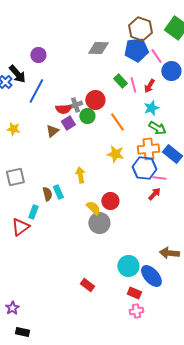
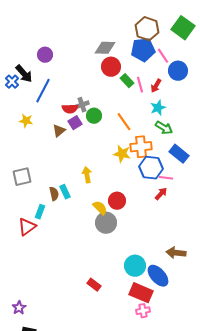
red circle: (95, 100) -> (111, 67), moved
yellow star: (13, 129) -> (26, 121), moved
orange cross: (148, 149) -> (141, 147), moved
red rectangle: (134, 293) -> (141, 293), size x1.6

